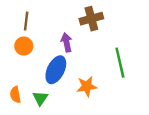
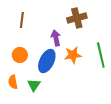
orange circle: (24, 46) -> (20, 55), moved
orange star: (87, 86) -> (73, 55), moved

